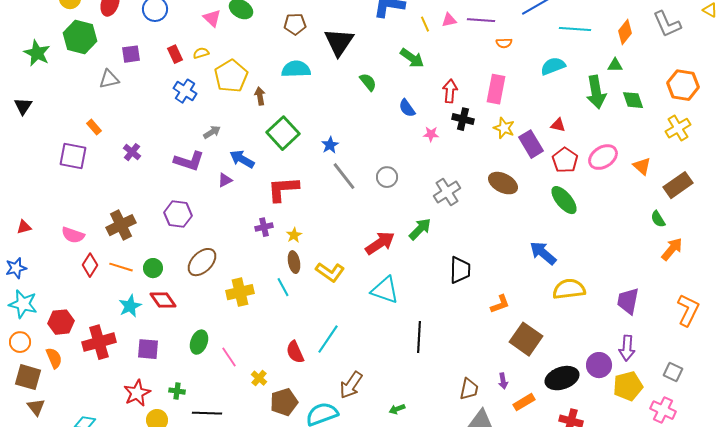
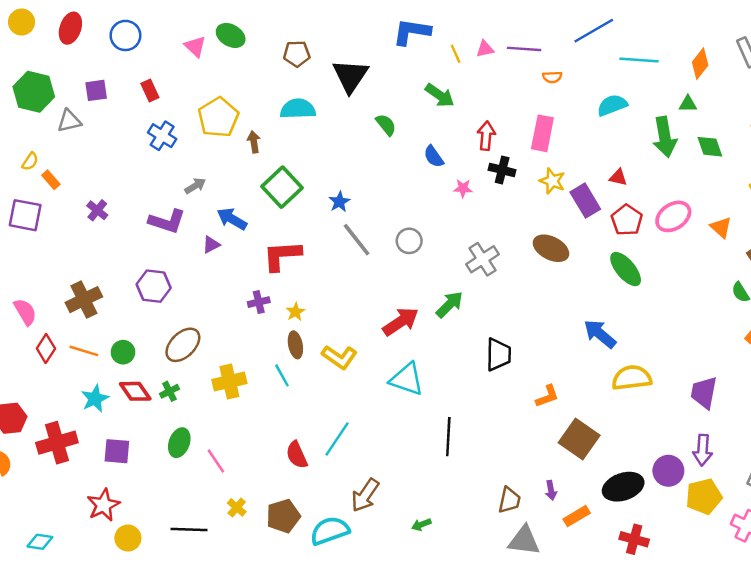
green hexagon: (80, 37) -> (34, 92), moved
yellow semicircle: (201, 53) -> (30, 161), moved, turned 140
pink semicircle: (73, 235) -> (25, 312), turned -140
yellow cross: (259, 378) -> (237, 507), moved
green cross: (177, 391) -> (169, 391), moved, turned -35

